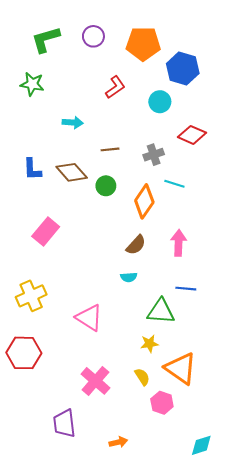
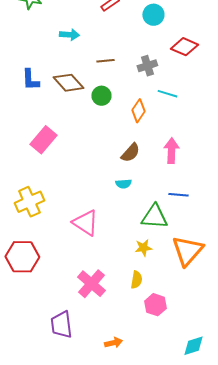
orange diamond: (144, 201) -> (138, 111), size x0.7
orange triangle: (181, 368) -> (187, 251), moved, turned 36
yellow semicircle: (142, 377) -> (136, 280), turned 42

